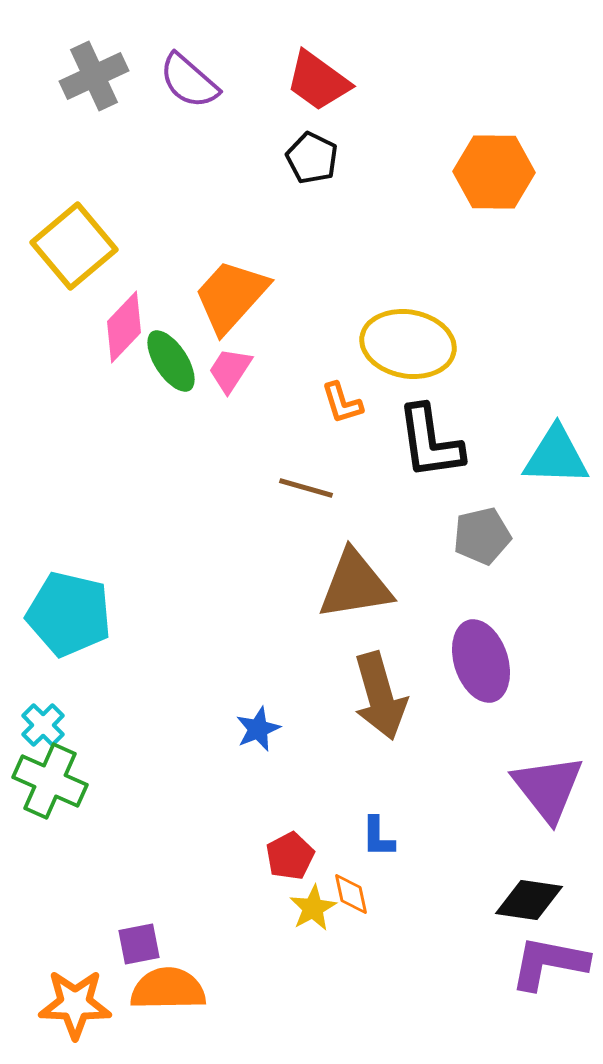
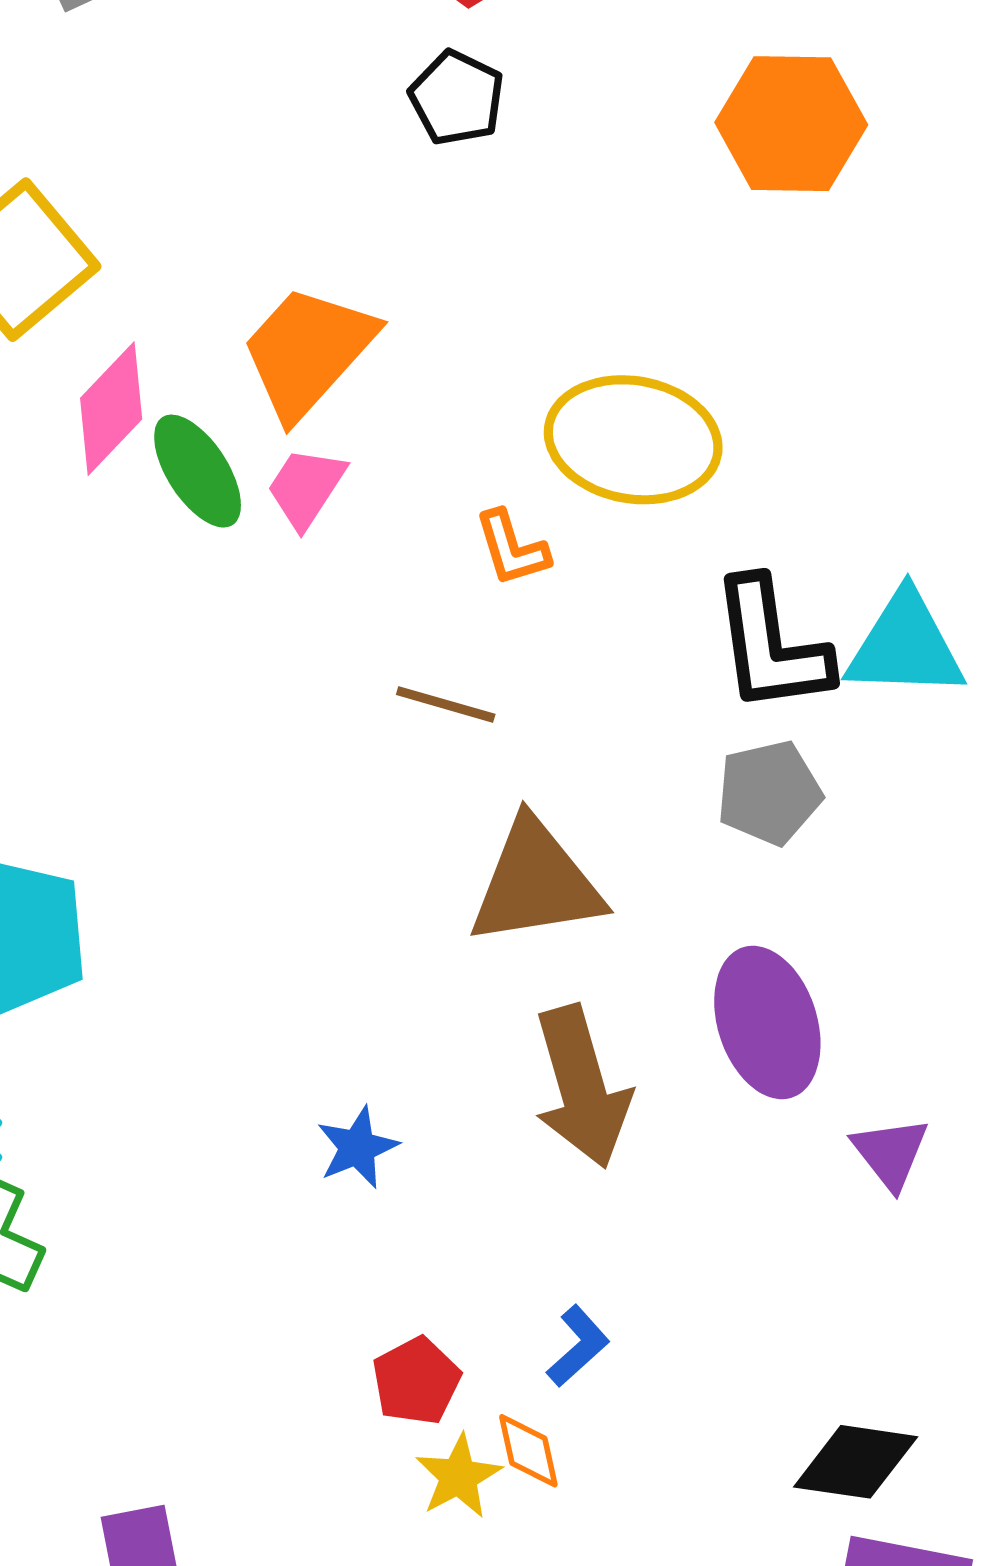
black L-shape: (430, 442) -> (771, 646), moved
purple triangle: (548, 788) -> (890, 1153), moved, size x0.6
blue L-shape: (378, 837) -> (578, 1346), turned -132

